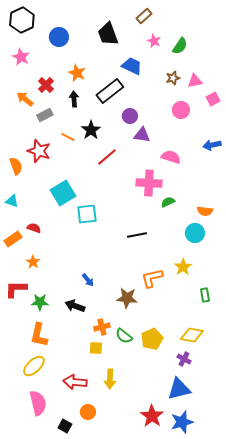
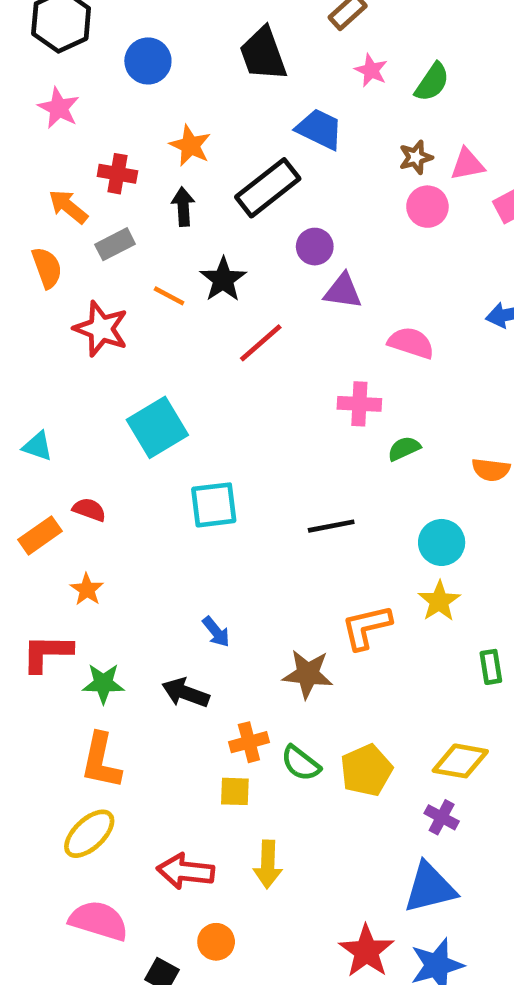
red cross: (46, 85) -> (117, 174), turned -35
pink circle: (181, 110) -> (427, 207), moved
orange semicircle: (16, 166) -> (47, 268), moved
pink cross: (149, 183) -> (359, 404), size x0.7
cyan square: (87, 214) -> (214, 505), moved
cyan circle: (195, 233) -> (442, 542), moved
pink semicircle: (38, 403) -> (99, 921), turned -60

